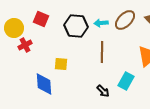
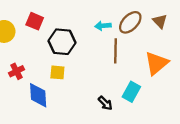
black hexagon: (76, 26) -> (62, 42), moved
red cross: (25, 45) -> (17, 71), moved
brown line: (102, 52) -> (115, 51), moved

